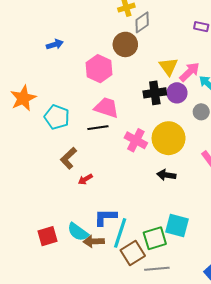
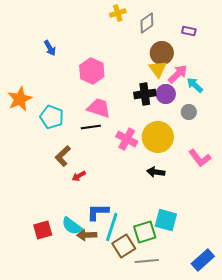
gray diamond: (142, 22) -> (147, 23), moved
blue arrow: (55, 44) -> (50, 48), turned 77
brown circle: (125, 44) -> (162, 53), moved

